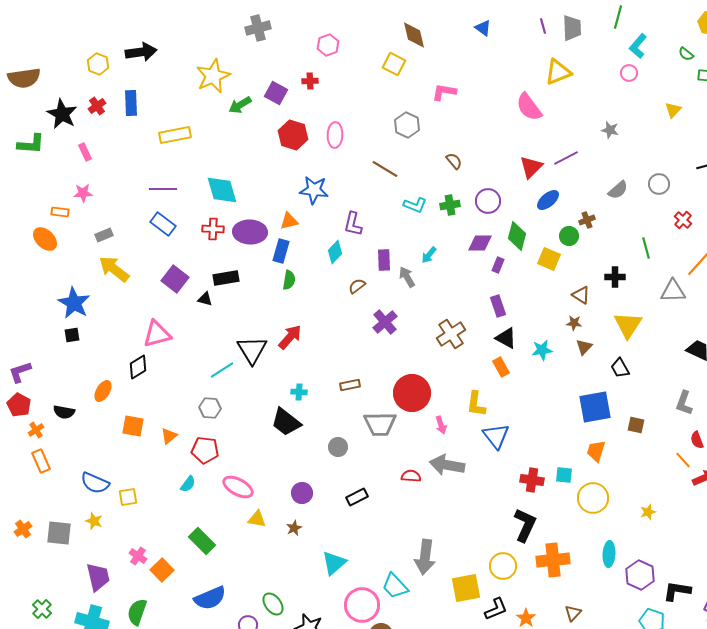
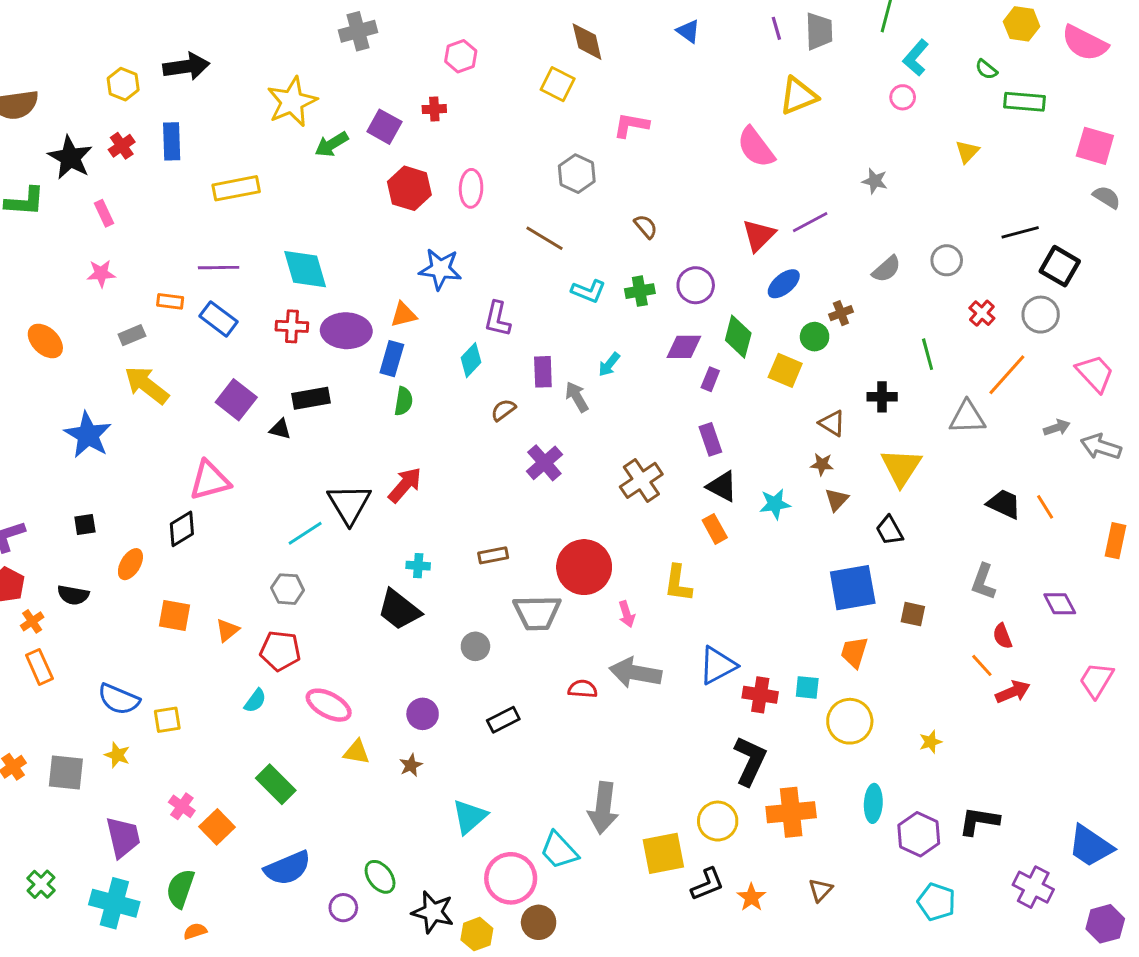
orange rectangle: (60, 212) -> (170, 301), moved
black square: (72, 335) -> (85, 525), moved
blue triangle: (496, 436) -> (718, 665), moved, turned 40
black L-shape: (677, 591) -> (979, 821), moved

